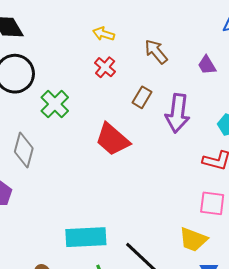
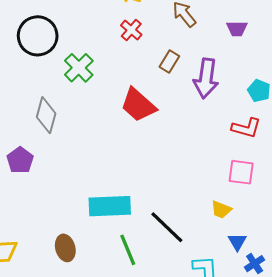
purple trapezoid: (207, 65) -> (237, 29), turned -60
yellow trapezoid: (193, 240) -> (221, 210), size x0.7

